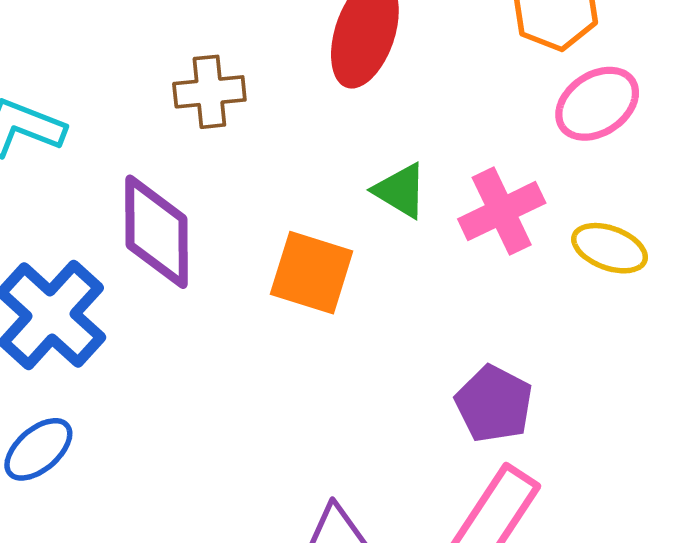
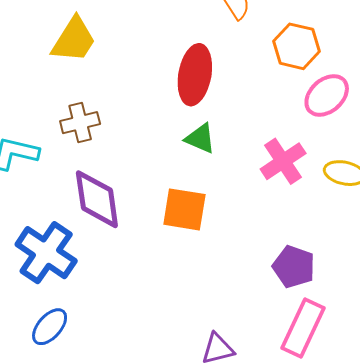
brown cross: (209, 92) -> (80, 123), moved
green triangle: (400, 191) -> (200, 138), moved

